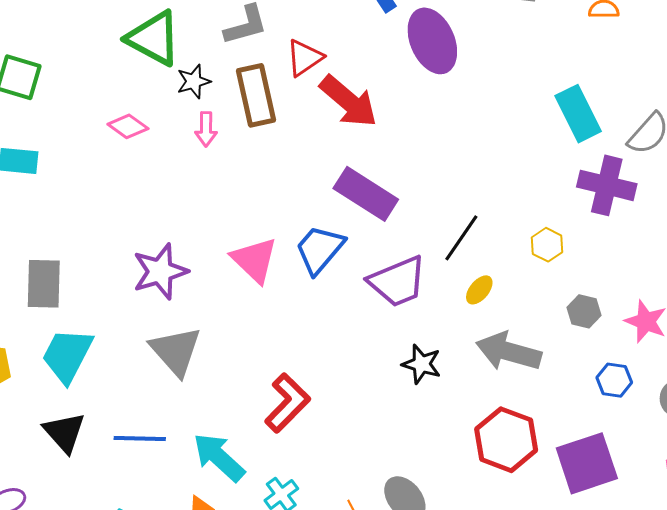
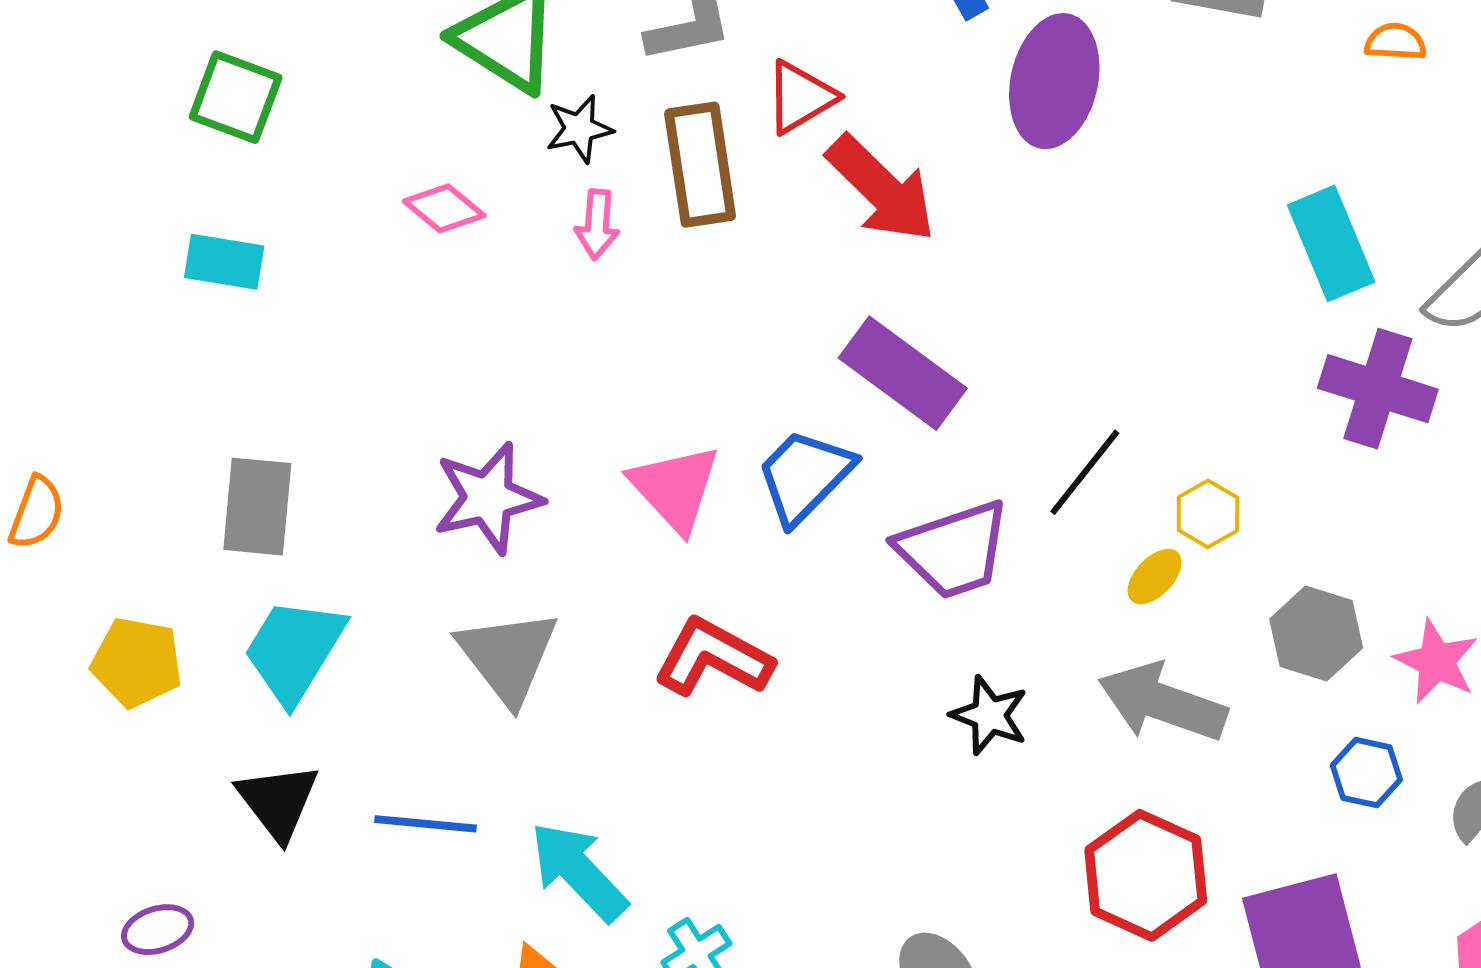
purple ellipse: (432, 41) -> (1054, 81), turned 32
yellow hexagon: (547, 245) -> (1208, 514), moved
yellow ellipse: (479, 290) -> (1155, 577), moved
gray hexagon: (584, 311) -> (1316, 633), size x1.4
red L-shape: (287, 403) -> (713, 658), moved, turned -110

